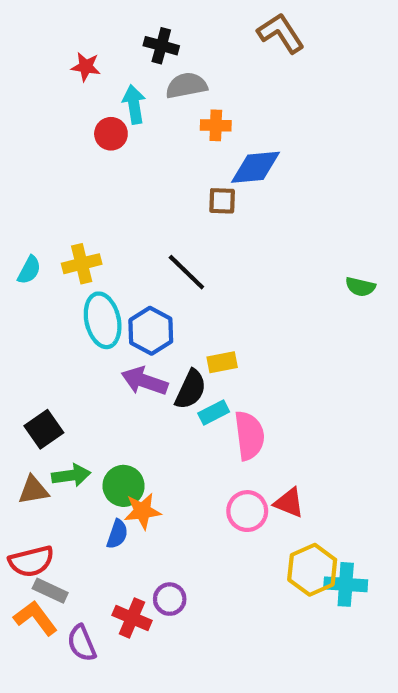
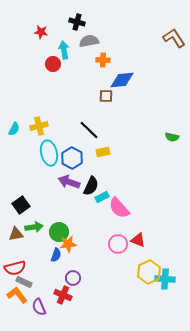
brown L-shape: (281, 33) -> (174, 38), moved
yellow rectangle: (222, 362) -> (103, 152), moved
pink semicircle: (249, 436) -> (119, 208), turned 145
purple circle: (170, 599) -> (73, 278), moved

